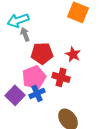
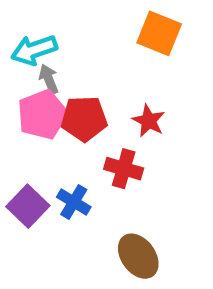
pink pentagon: (34, 77) -> (42, 115), moved
blue cross: (37, 93) -> (74, 202), turned -35

